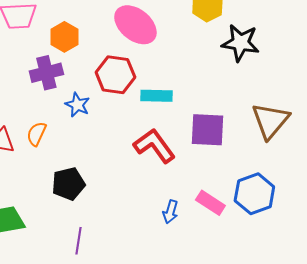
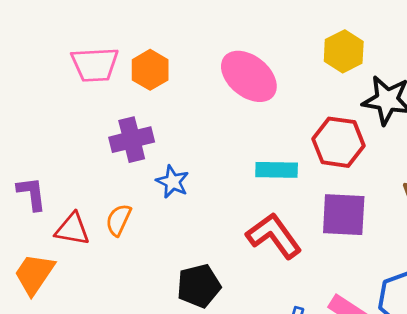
orange hexagon: (64, 37) -> (150, 70), moved
red hexagon: (115, 75) -> (338, 142), moved
black pentagon: (68, 184) -> (199, 286), moved

